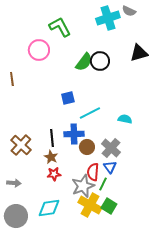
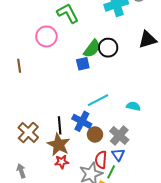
blue square: (68, 98) -> (83, 64), moved
blue cross: (74, 134) -> (82, 121), turned 30
brown star: (51, 157) -> (59, 145), size x1.6
gray arrow: (14, 183) -> (21, 171), turned -112

